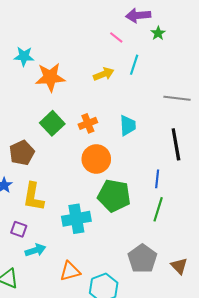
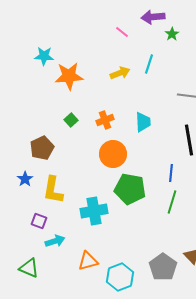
pink line: (116, 37) -> (122, 32), moved
green square: (52, 123) -> (71, 120), size x0.6
gray pentagon: (142, 259) -> (163, 267), moved

